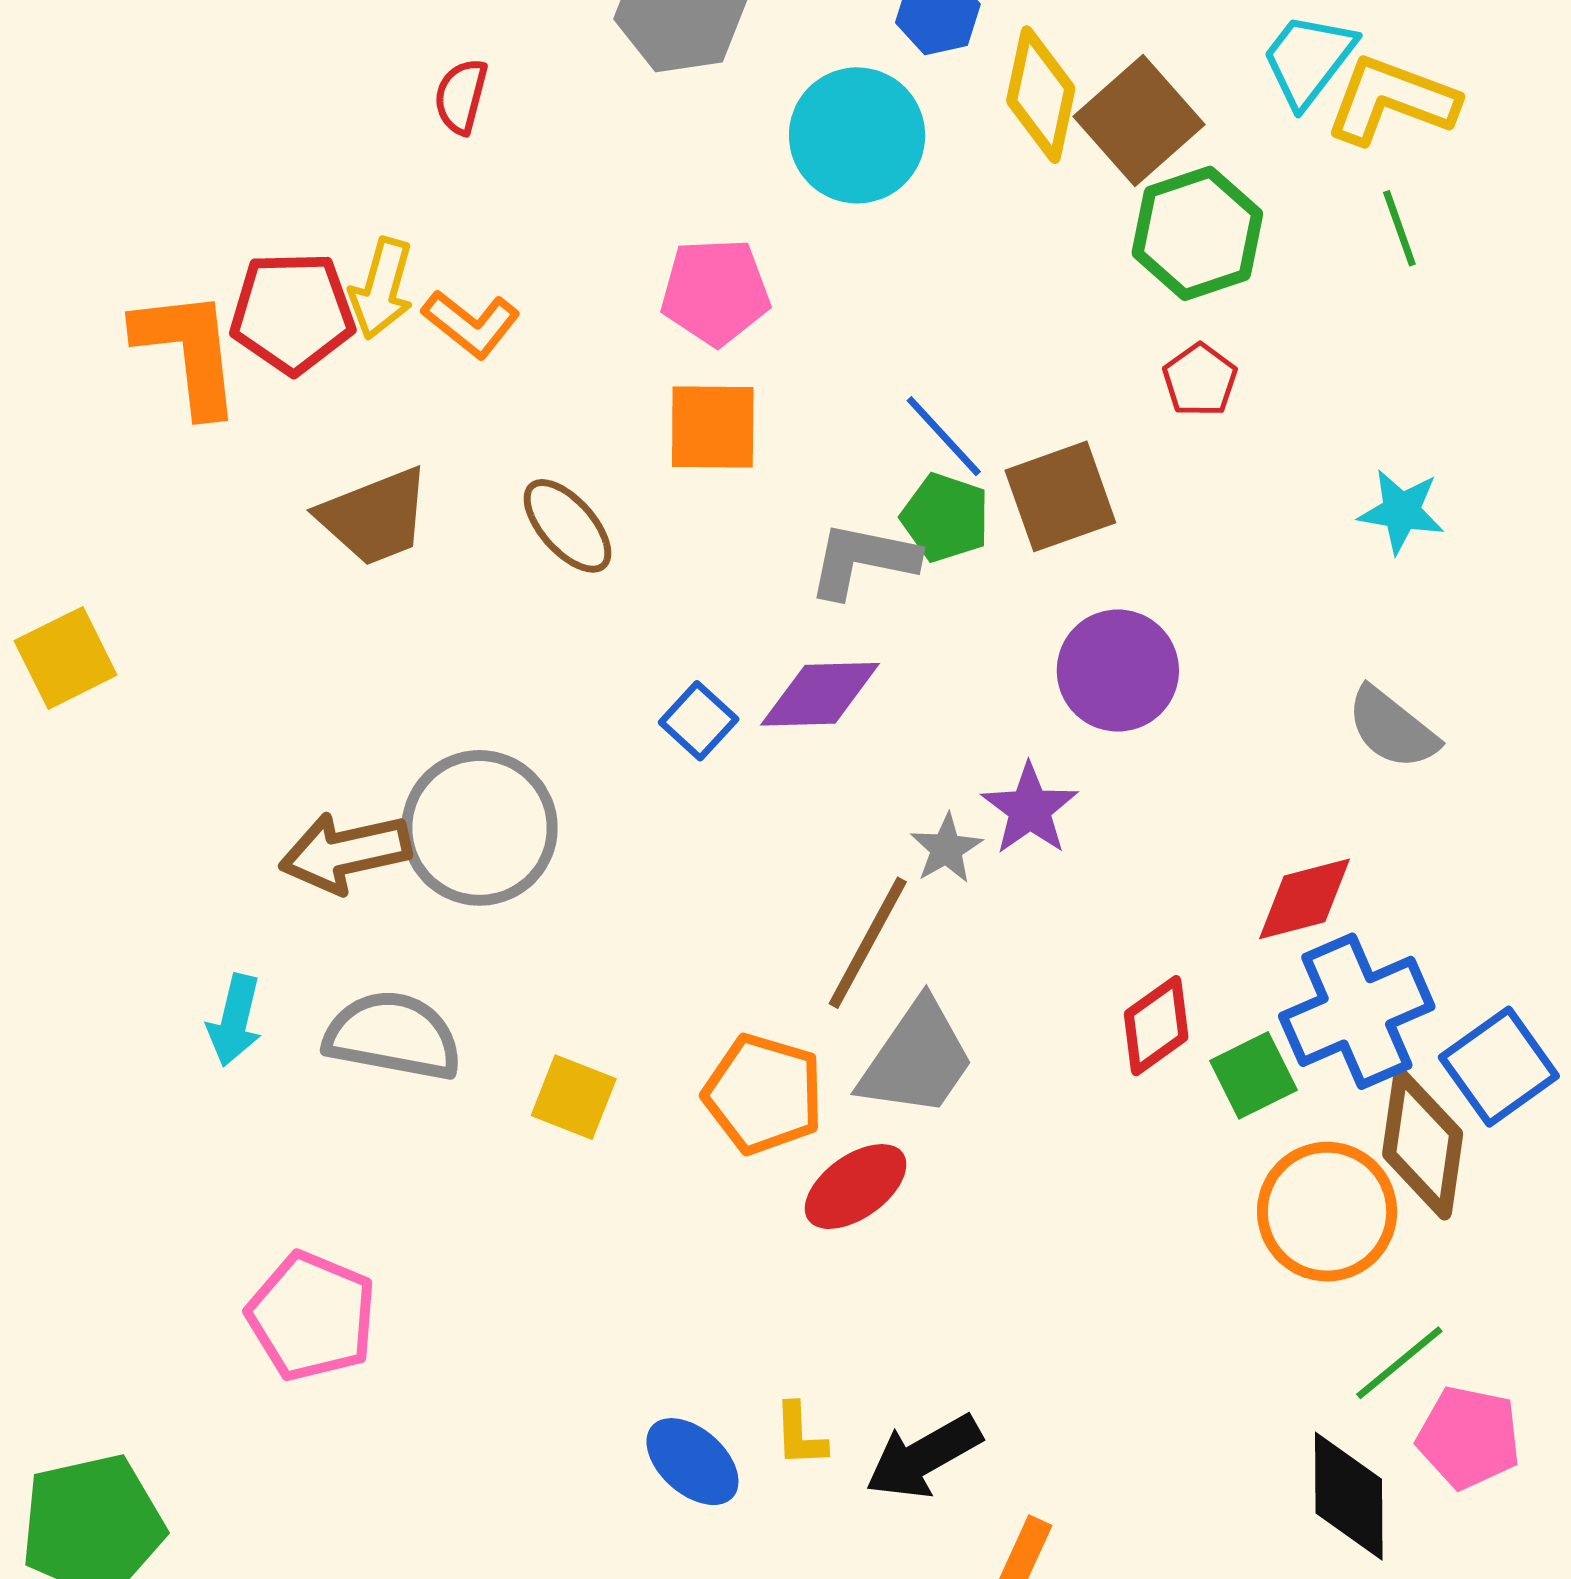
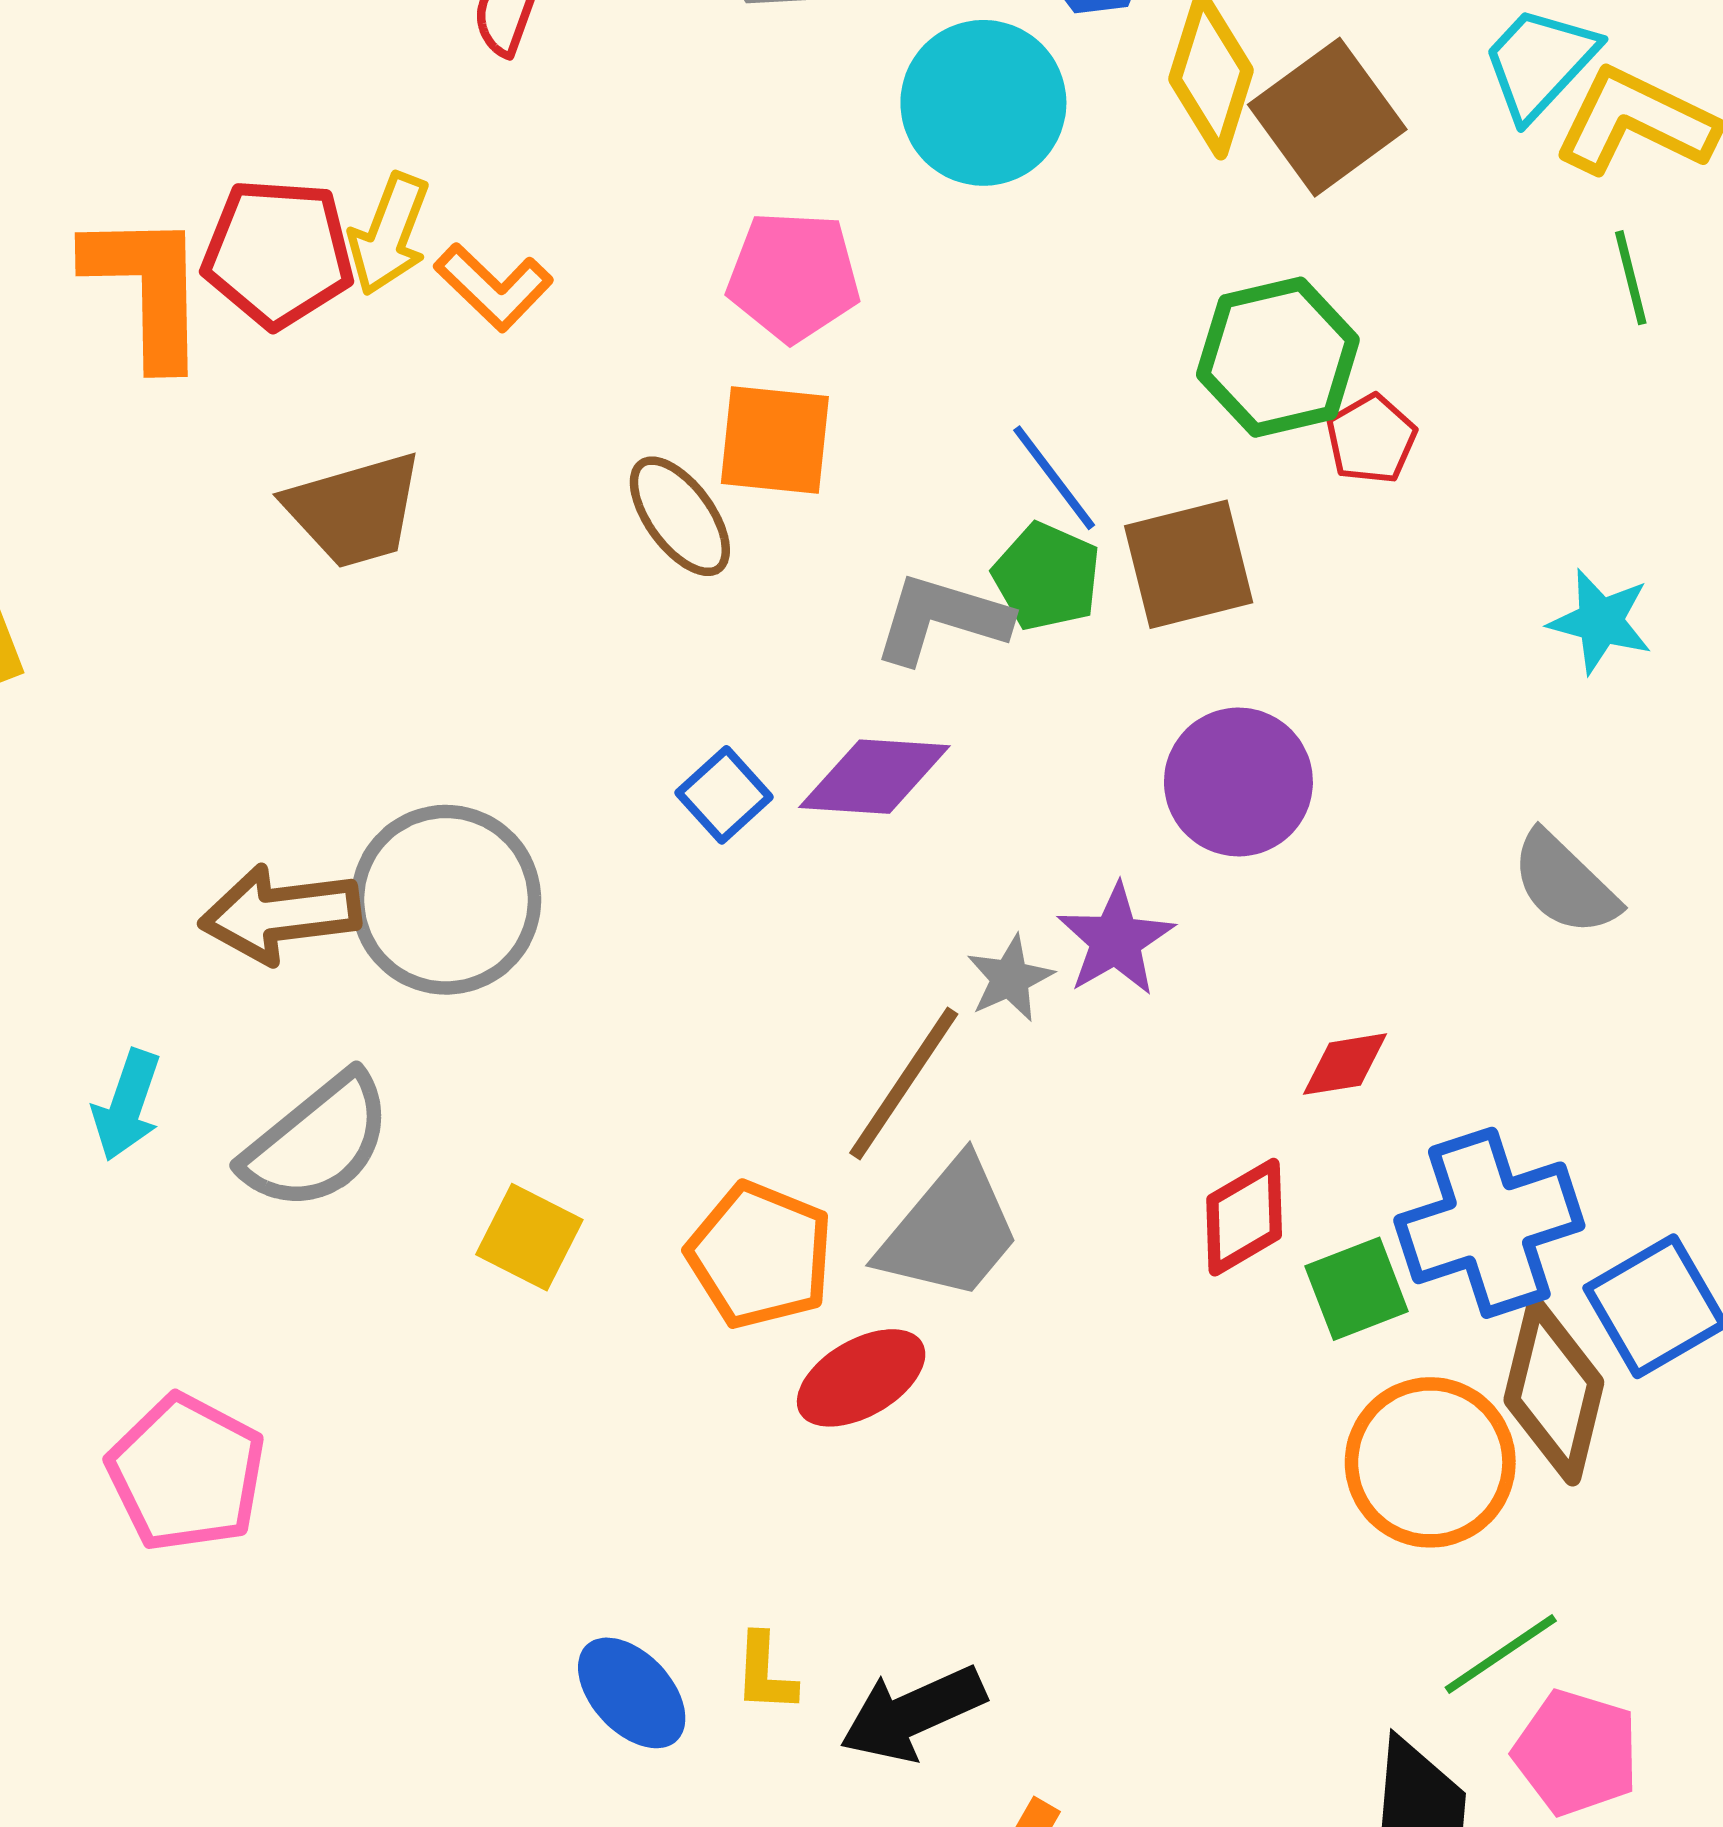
green hexagon: (1197, 233) -> (1278, 357), moved
brown ellipse: (567, 526) -> (680, 516), moved
red diamond: (1304, 899) -> (1345, 1064), moved, size x0.7
gray semicircle: (393, 1036) -> (317, 1142), turned 125

